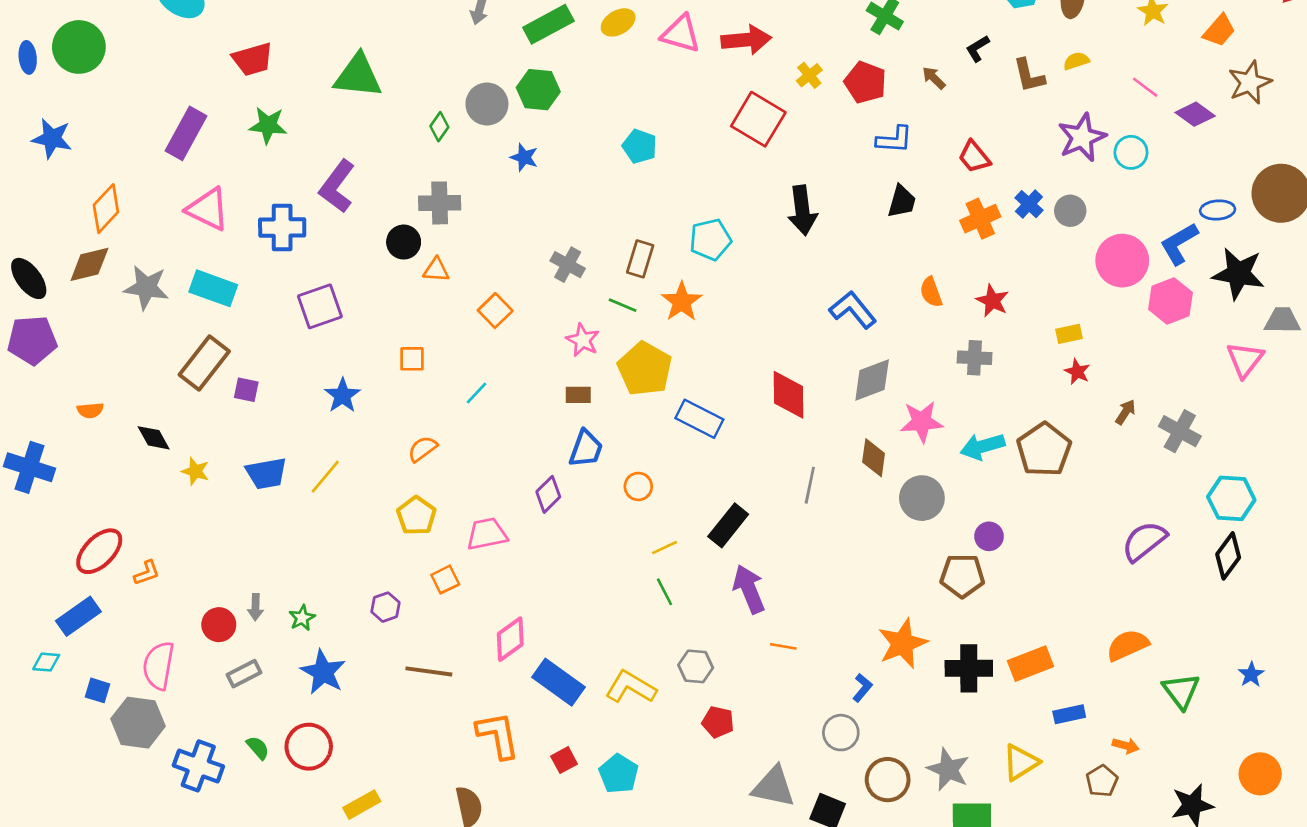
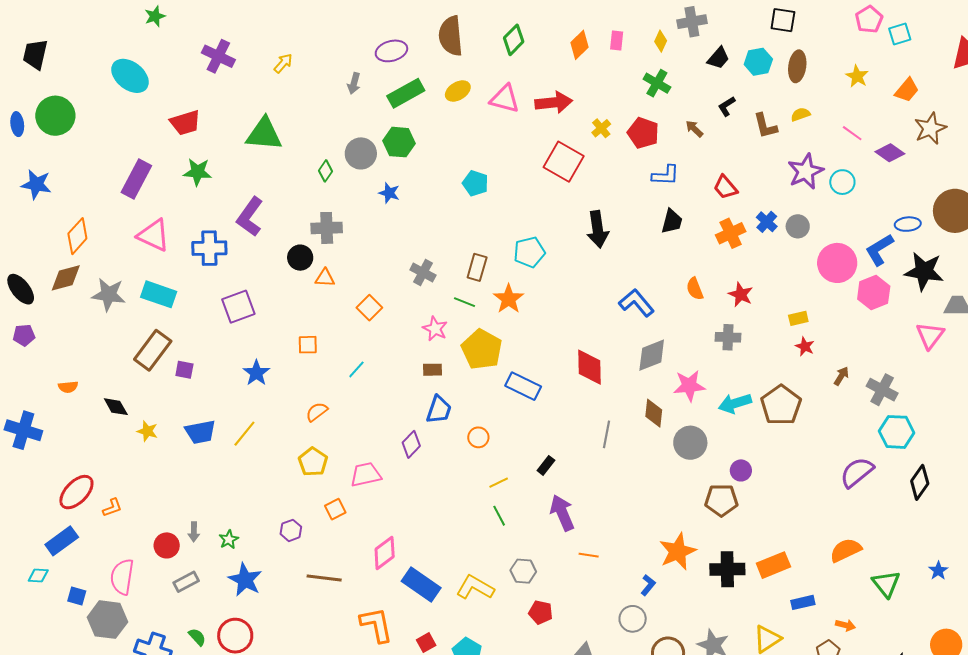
purple pentagon: (32, 340) -> (24, 335), size x0.6
cyan hexagon: (1231, 498) -> (897, 432), moved
black rectangle: (728, 525) -> (546, 465), size x0.6

